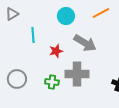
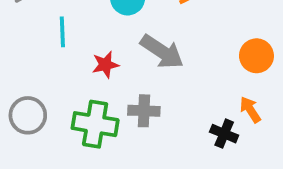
gray cross: (77, 74) -> (144, 111), size x0.7
green cross: (52, 82) -> (95, 124), size x1.6

